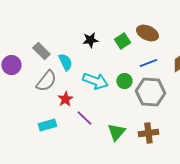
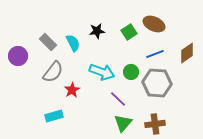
cyan semicircle: (65, 62) -> (73, 43), moved
purple line: (84, 118) -> (118, 99), moved

